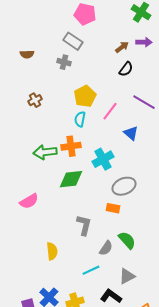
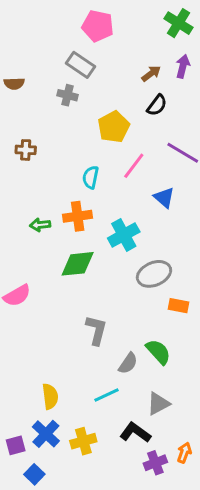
purple arrow: (144, 42) -> (183, 66), turned -77
yellow pentagon: (85, 96) -> (114, 127), moved
brown cross: (35, 100) -> (26, 150), turned 32
green arrow: (45, 152) -> (40, 225), size x0.6
orange rectangle: (113, 208) -> (178, 306), moved
yellow semicircle: (52, 251) -> (50, 396), moved

